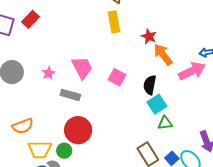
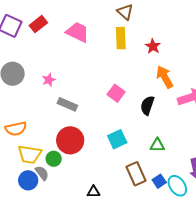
red star: (149, 36) -> (153, 46), moved
pink trapezoid: (82, 68) -> (78, 32), moved, turned -45
cyan square: (157, 104) -> (117, 139), moved

